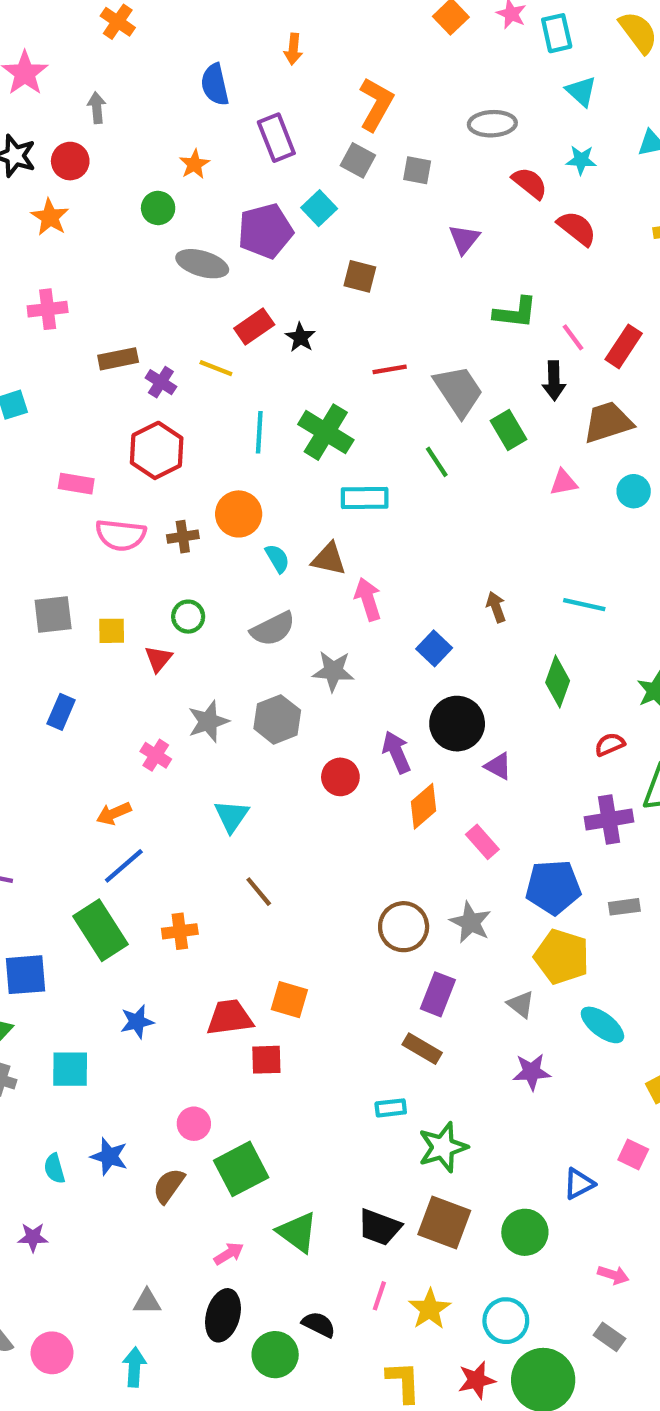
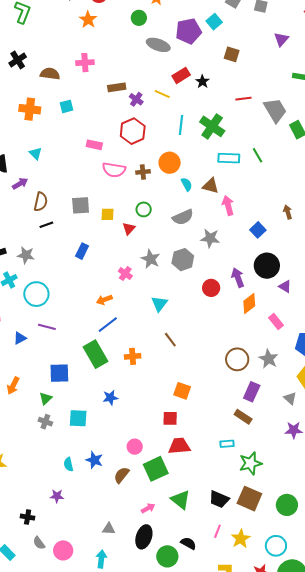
green line: (437, 462) -> (258, 155), moved
gray star: (208, 721) -> (151, 259), turned -30
red trapezoid: (230, 1018) -> (179, 446), moved

